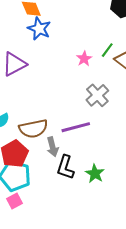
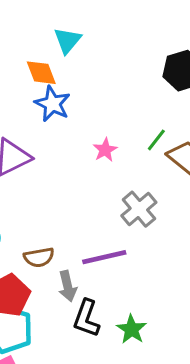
pink star: (84, 59) -> (105, 150), moved
brown semicircle: (33, 129) -> (39, 257), size x0.7

